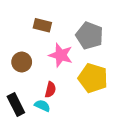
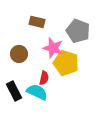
yellow pentagon: (93, 78) -> (66, 63), moved
cyan semicircle: (42, 106) -> (37, 92), size x1.5

